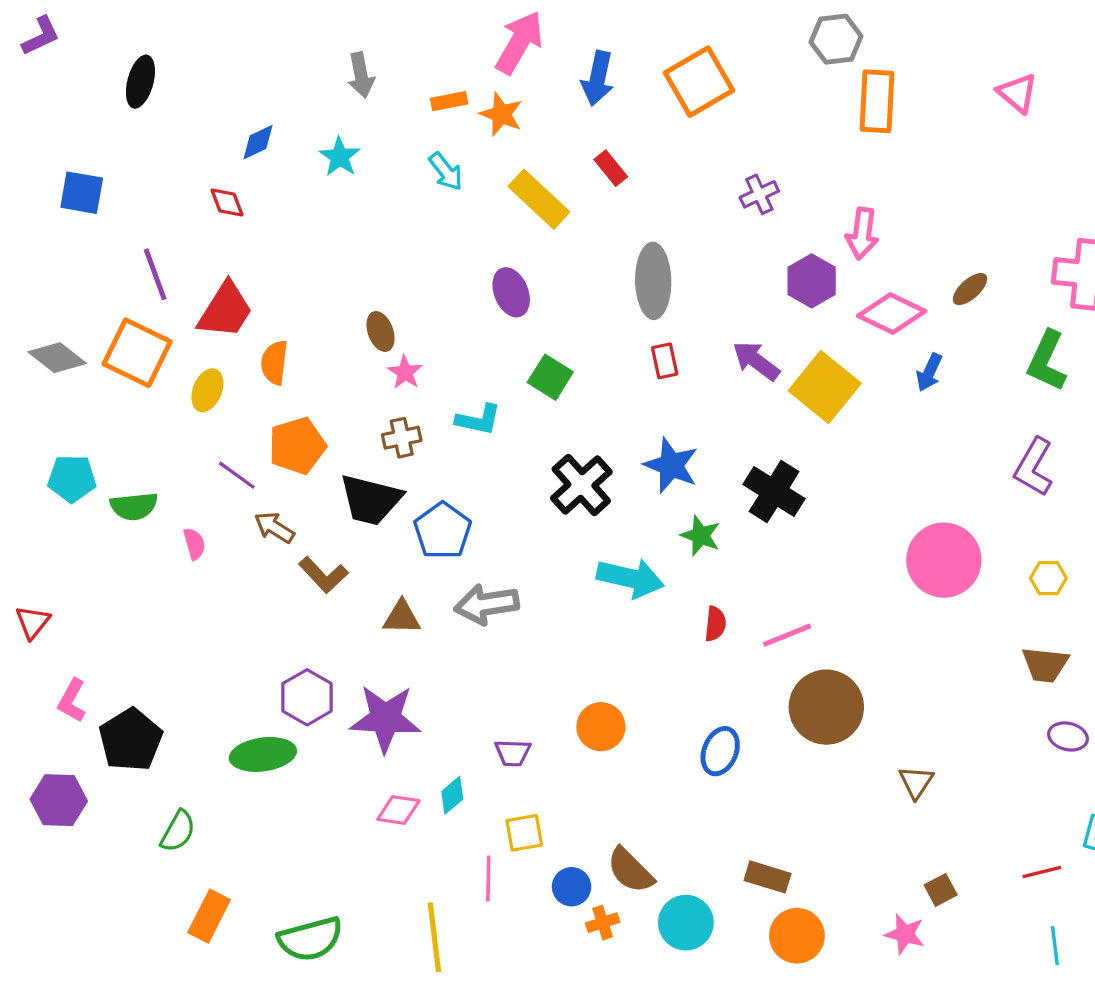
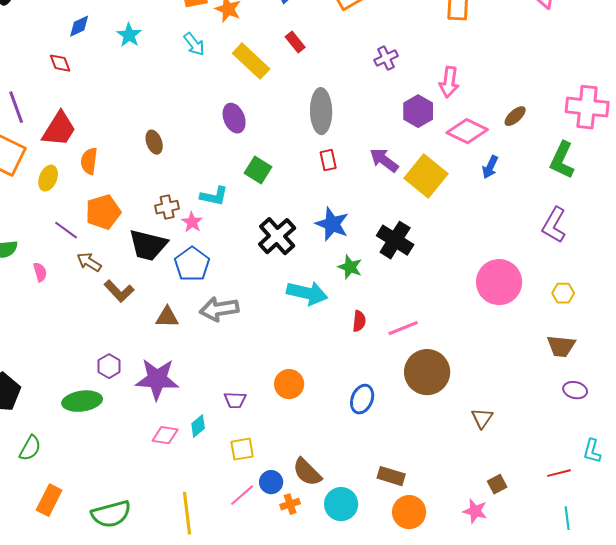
pink star: (405, 372) -> (192, 222), moved
purple hexagon: (307, 697) -> (109, 366), size x0.7
pink line: (488, 879) -> (242, 495), moved, turned 48

